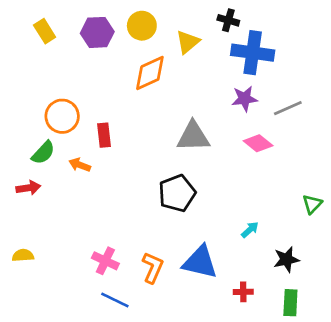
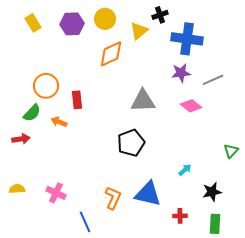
black cross: (228, 20) -> (160, 15), moved, turned -35
pink cross: (105, 261) -> (56, 193), moved
blue line: (115, 300) -> (85, 222), turned 40

